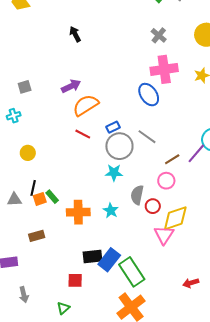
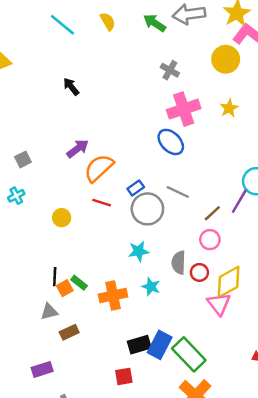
yellow circle: (28, 153) -> (62, 218), moved
cyan star: (114, 173) -> (139, 251), moved
gray triangle: (14, 200) -> (49, 312), moved

